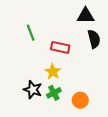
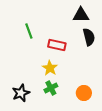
black star: (33, 90) -> (21, 93), moved, turned 30
orange circle: (80, 100) -> (84, 93), moved

